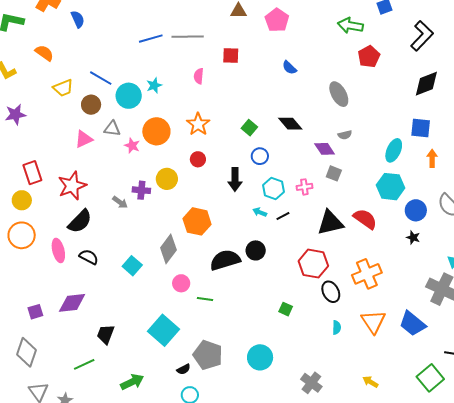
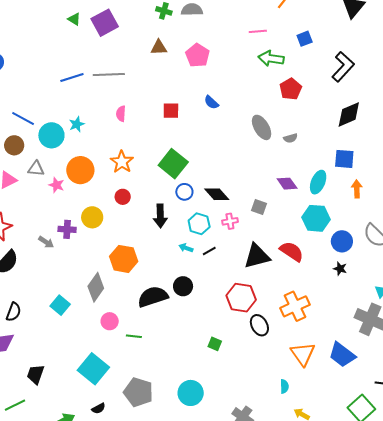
red square: (231, 55) -> (171, 111), moved
black diamond: (290, 124) -> (217, 194), moved
green square: (249, 128) -> (173, 164), size x1.8
gray semicircle: (345, 135) -> (290, 138), moved
purple diamond: (325, 149) -> (287, 184), moved
black semicircle: (89, 257) -> (14, 312), moved, turned 84
cyan semicircle: (337, 327) -> (284, 386), moved
black semicircle: (184, 369) -> (99, 408), moved

